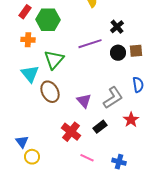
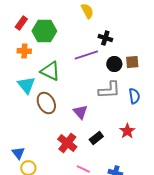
black cross: (117, 27) -> (105, 38), moved, turned -32
green triangle: (54, 60) -> (50, 71), turned -45
gray L-shape: (113, 98) -> (109, 90), moved, turned 30

